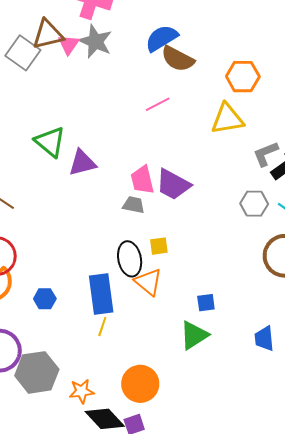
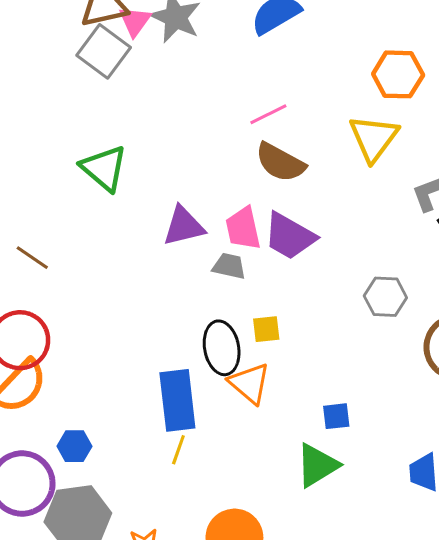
gray square: (23, 53) -> (104, 51), moved
brown semicircle: (178, 59) -> (280, 162), moved
yellow triangle: (227, 119) -> (374, 138), turned -45
purple triangle: (82, 163) -> (184, 226), moved
gray hexagon: (254, 204) -> (385, 297), moved
blue hexagon: (45, 299) -> (74, 446), moved

